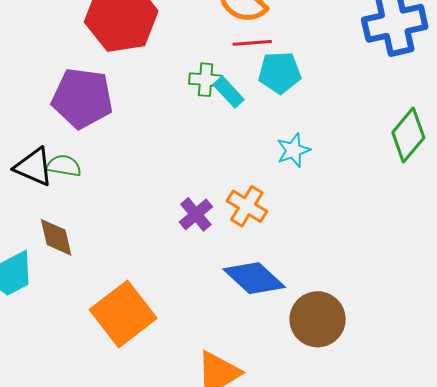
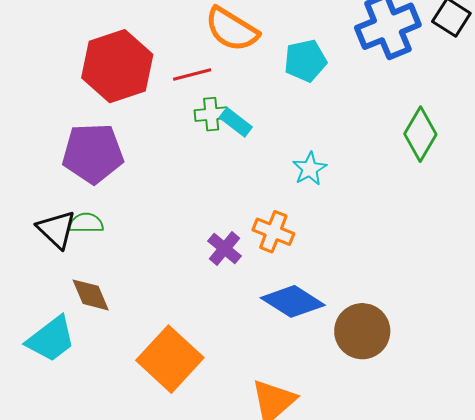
red line: (252, 43) -> (192, 74), moved
cyan pentagon: (280, 73) -> (305, 61), moved
black triangle: (34, 167) -> (57, 229), turned 30

